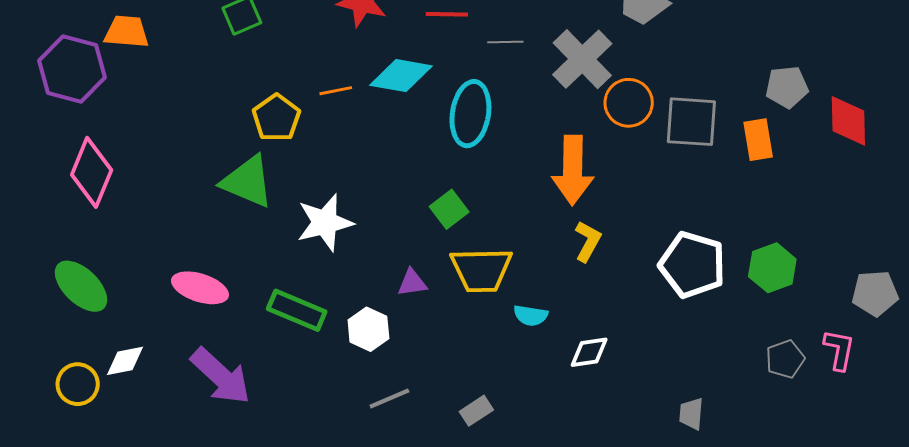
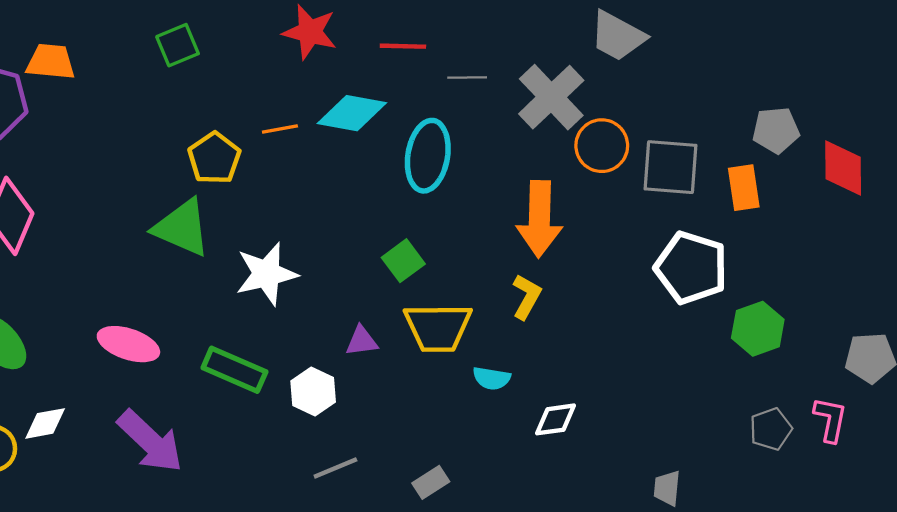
yellow L-shape: (588, 241) -> (527, 297), moved
white pentagon: (692, 265) -> (691, 268), moved

